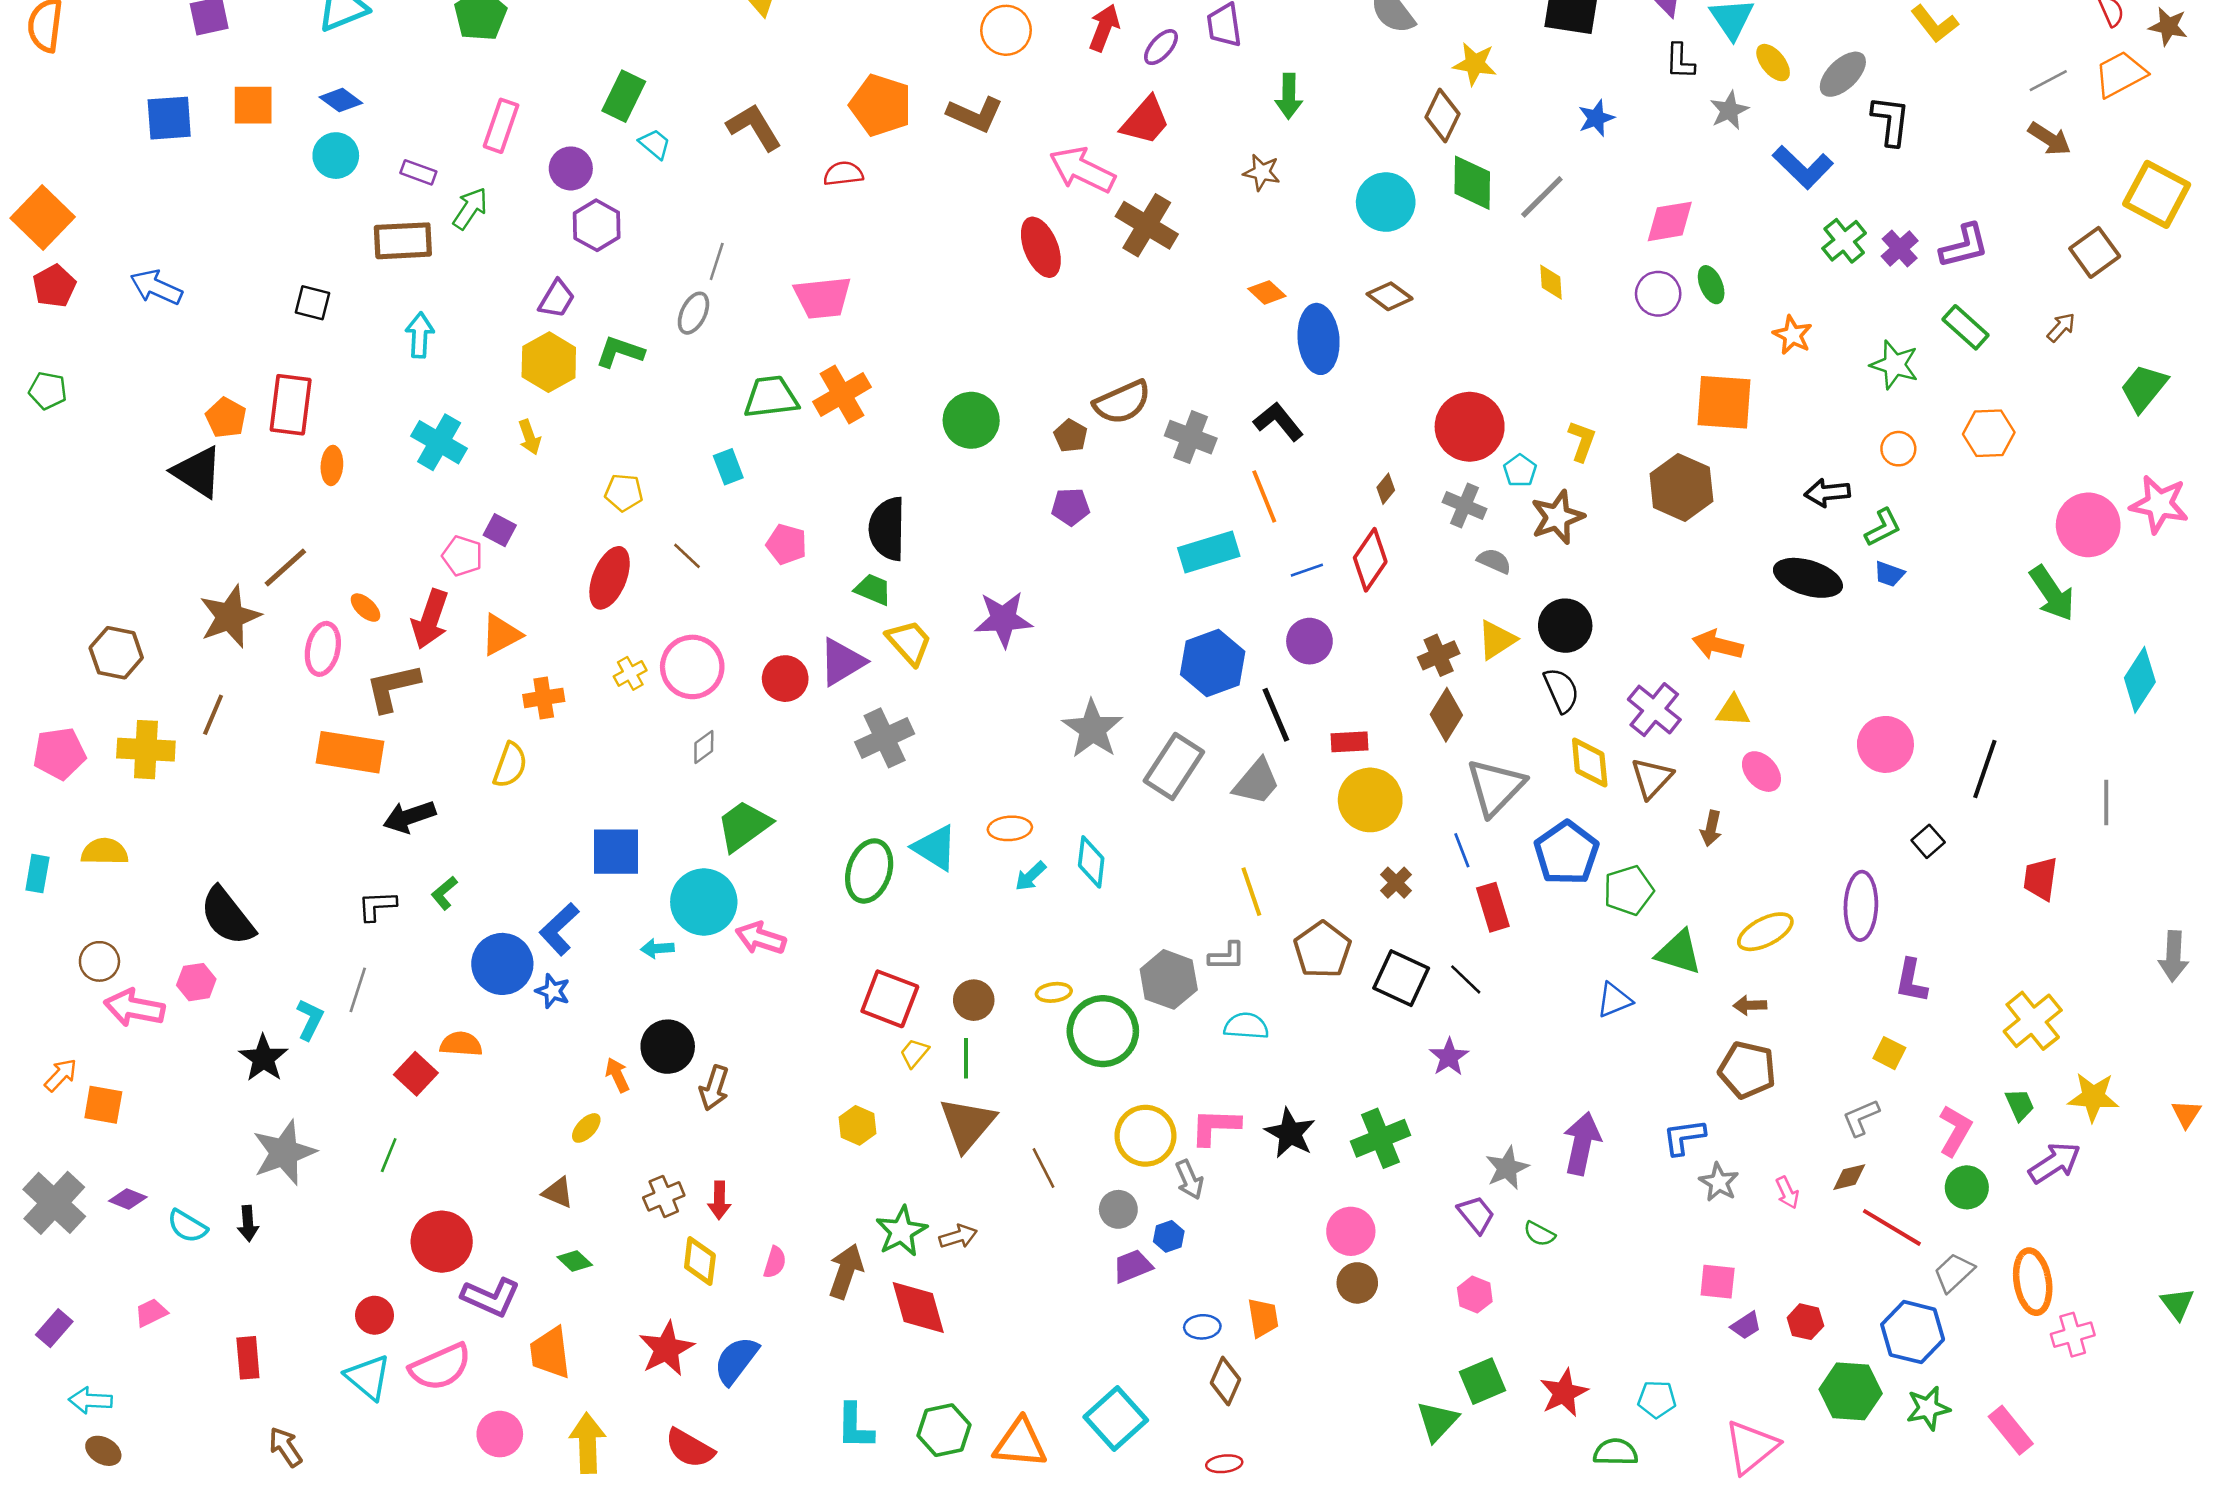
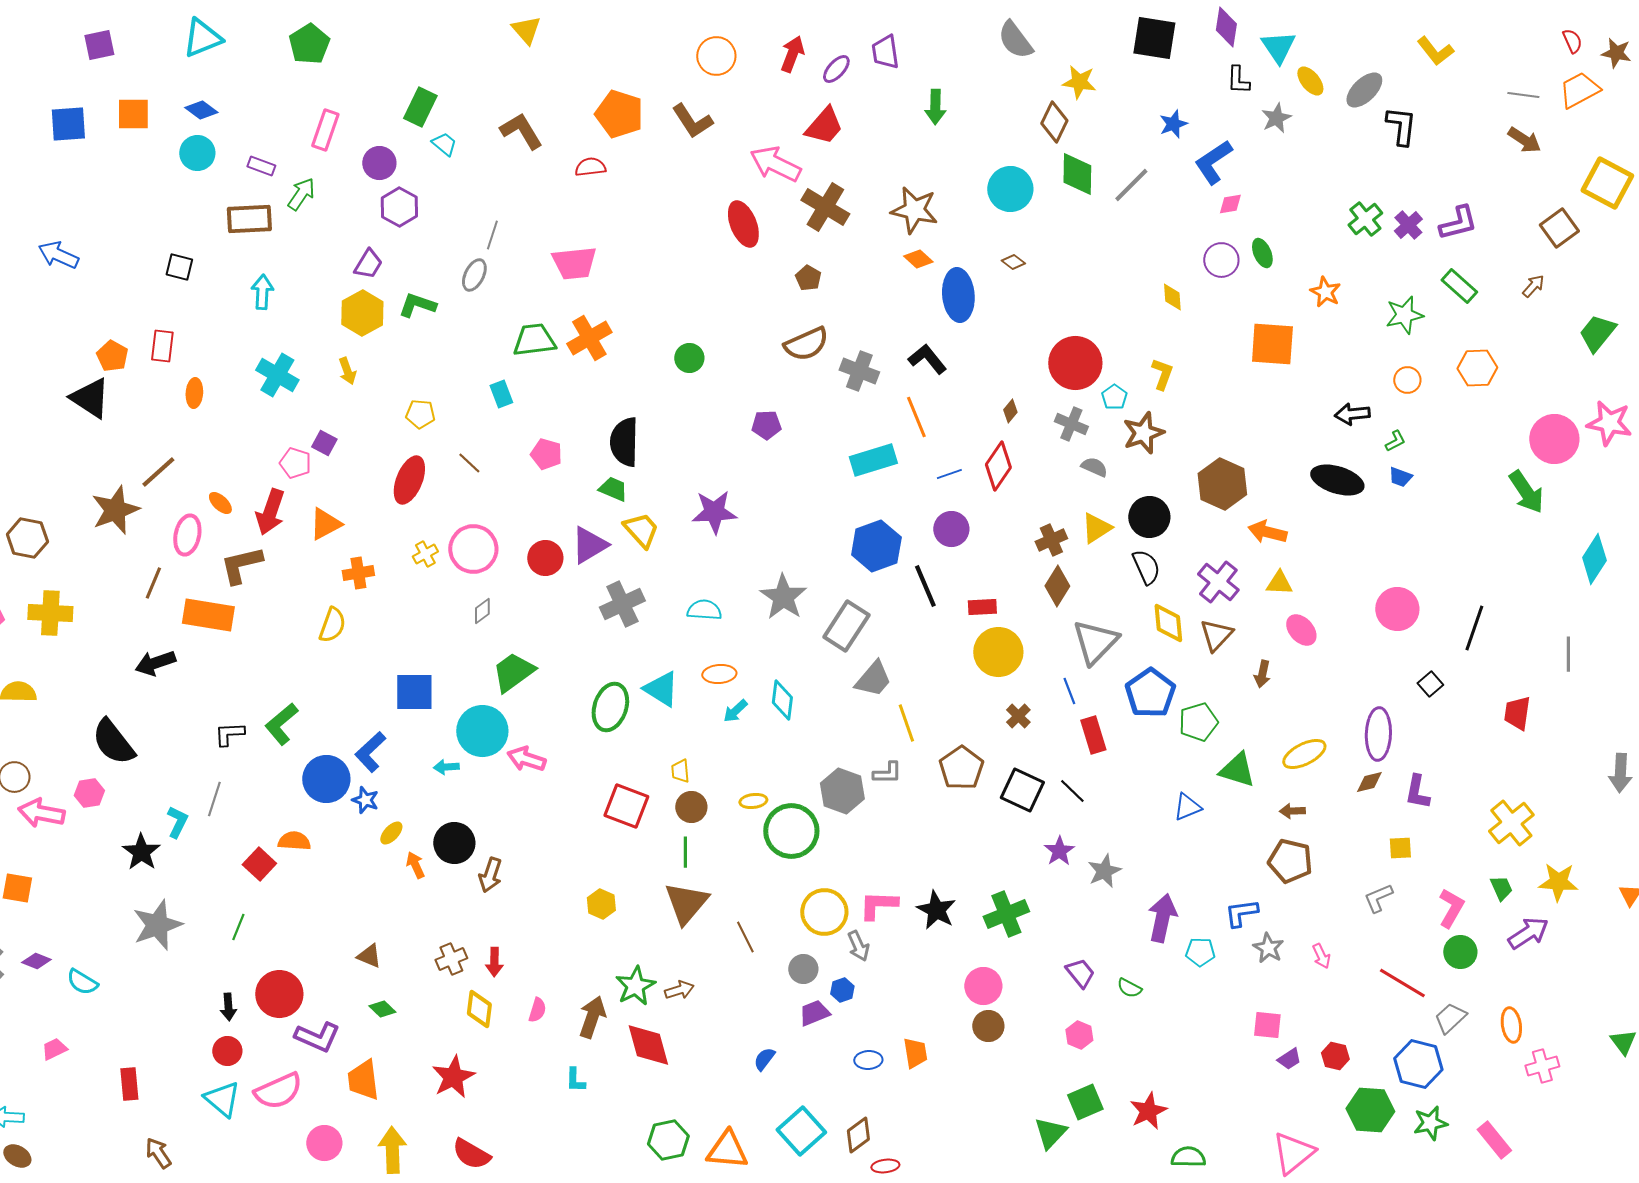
gray line: (2048, 81) -> (1523, 95), turned 36
brown L-shape: (975, 114) -> (692, 121), turned 33
blue L-shape: (1803, 167) -> (1213, 162), moved, turned 102
brown star: (1262, 172) -> (914, 210), moved, size x1.6
pink diamond: (1670, 221) -> (1230, 204), size x0.6
yellow diamond: (1551, 282) -> (1172, 297), moved
brown diamond: (1390, 296) -> (1013, 262), size x0.7
green star: (1894, 365) -> (1404, 315), turned -30
red rectangle: (291, 405) -> (162, 346), size x0.7
green circle: (971, 420) -> (689, 358), size x0.7
brown pentagon: (1071, 436) -> (808, 278), moved
brown hexagon: (1681, 487) -> (1222, 484), moved
green L-shape: (1883, 527) -> (1395, 441), size x0.7
brown line: (213, 715) -> (153, 583), moved
gray trapezoid: (1257, 782) -> (873, 679), moved
black arrow: (409, 817) -> (155, 663), moved
green L-shape: (444, 893) -> (281, 724), size x1.6
cyan semicircle: (1246, 1026) -> (704, 610), moved
yellow trapezoid: (914, 1053) -> (680, 771), moved, turned -45
yellow square: (1889, 1053) -> (1400, 848), turned -30
yellow ellipse: (586, 1128) -> (391, 833), moved
gray star: (1507, 1168) -> (1104, 871), moved
brown diamond: (1849, 1177) -> (1369, 782), moved
black arrow: (248, 1224) -> (228, 1007), moved
orange ellipse: (2033, 1282) -> (1511, 1025), size x0.7
blue semicircle: (736, 1360) -> (764, 1059), moved, size x0.6
brown diamond: (1226, 1381) -> (858, 1135), moved, turned 30
cyan pentagon: (1657, 1399) -> (1200, 952), moved
cyan L-shape: (855, 1426) -> (575, 1080), moved, size x0.7

